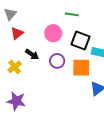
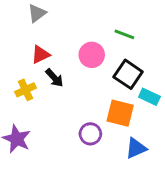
red triangle: (17, 33) -> (40, 55), moved
purple circle: (57, 61) -> (90, 134), moved

